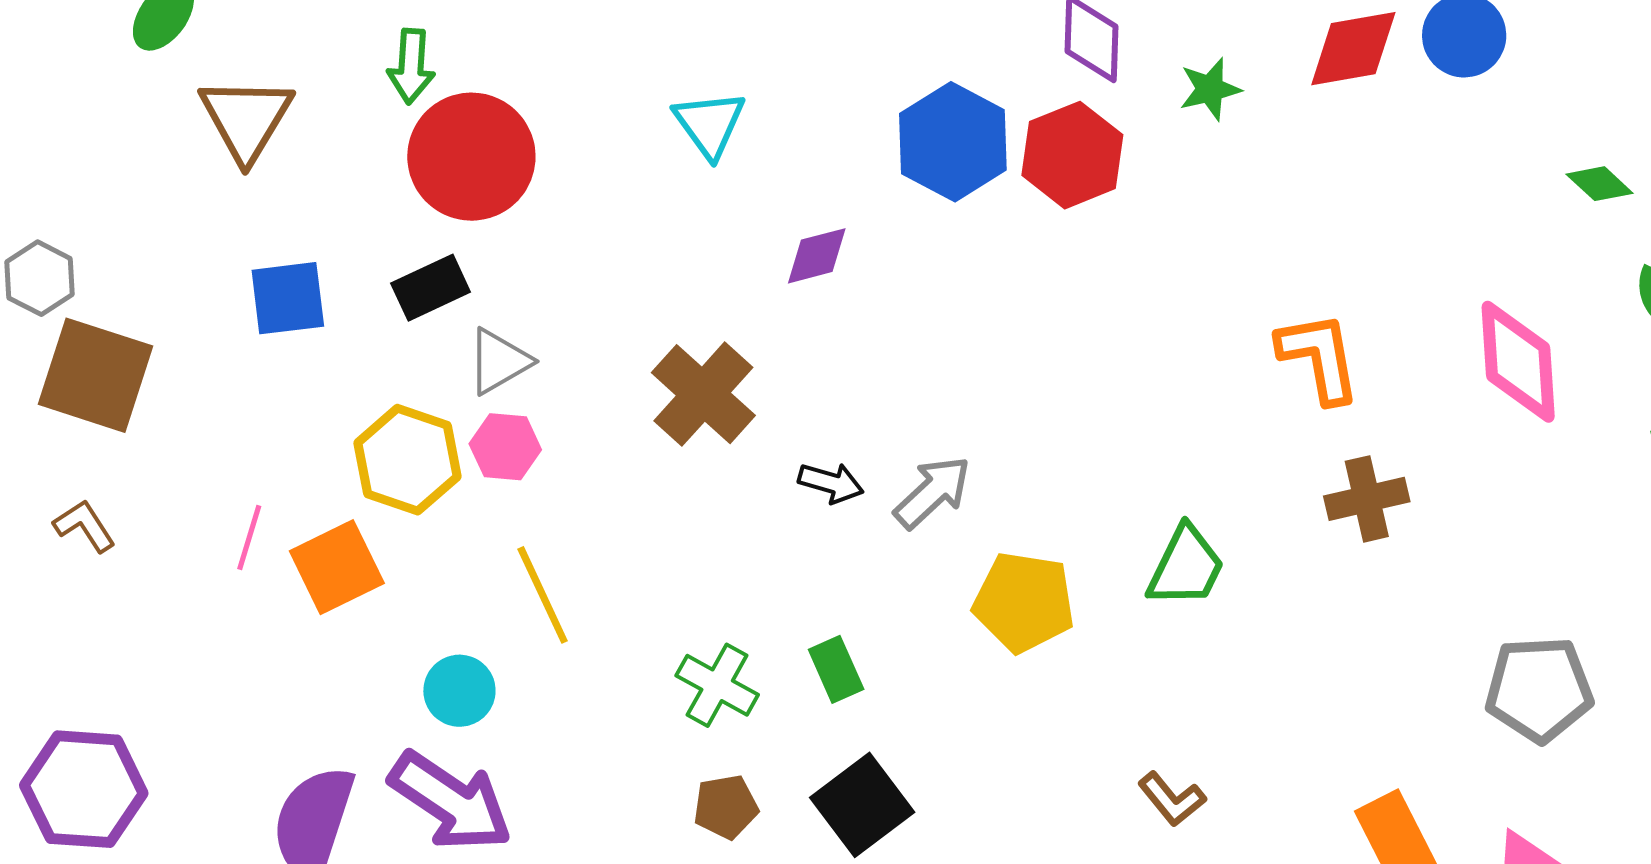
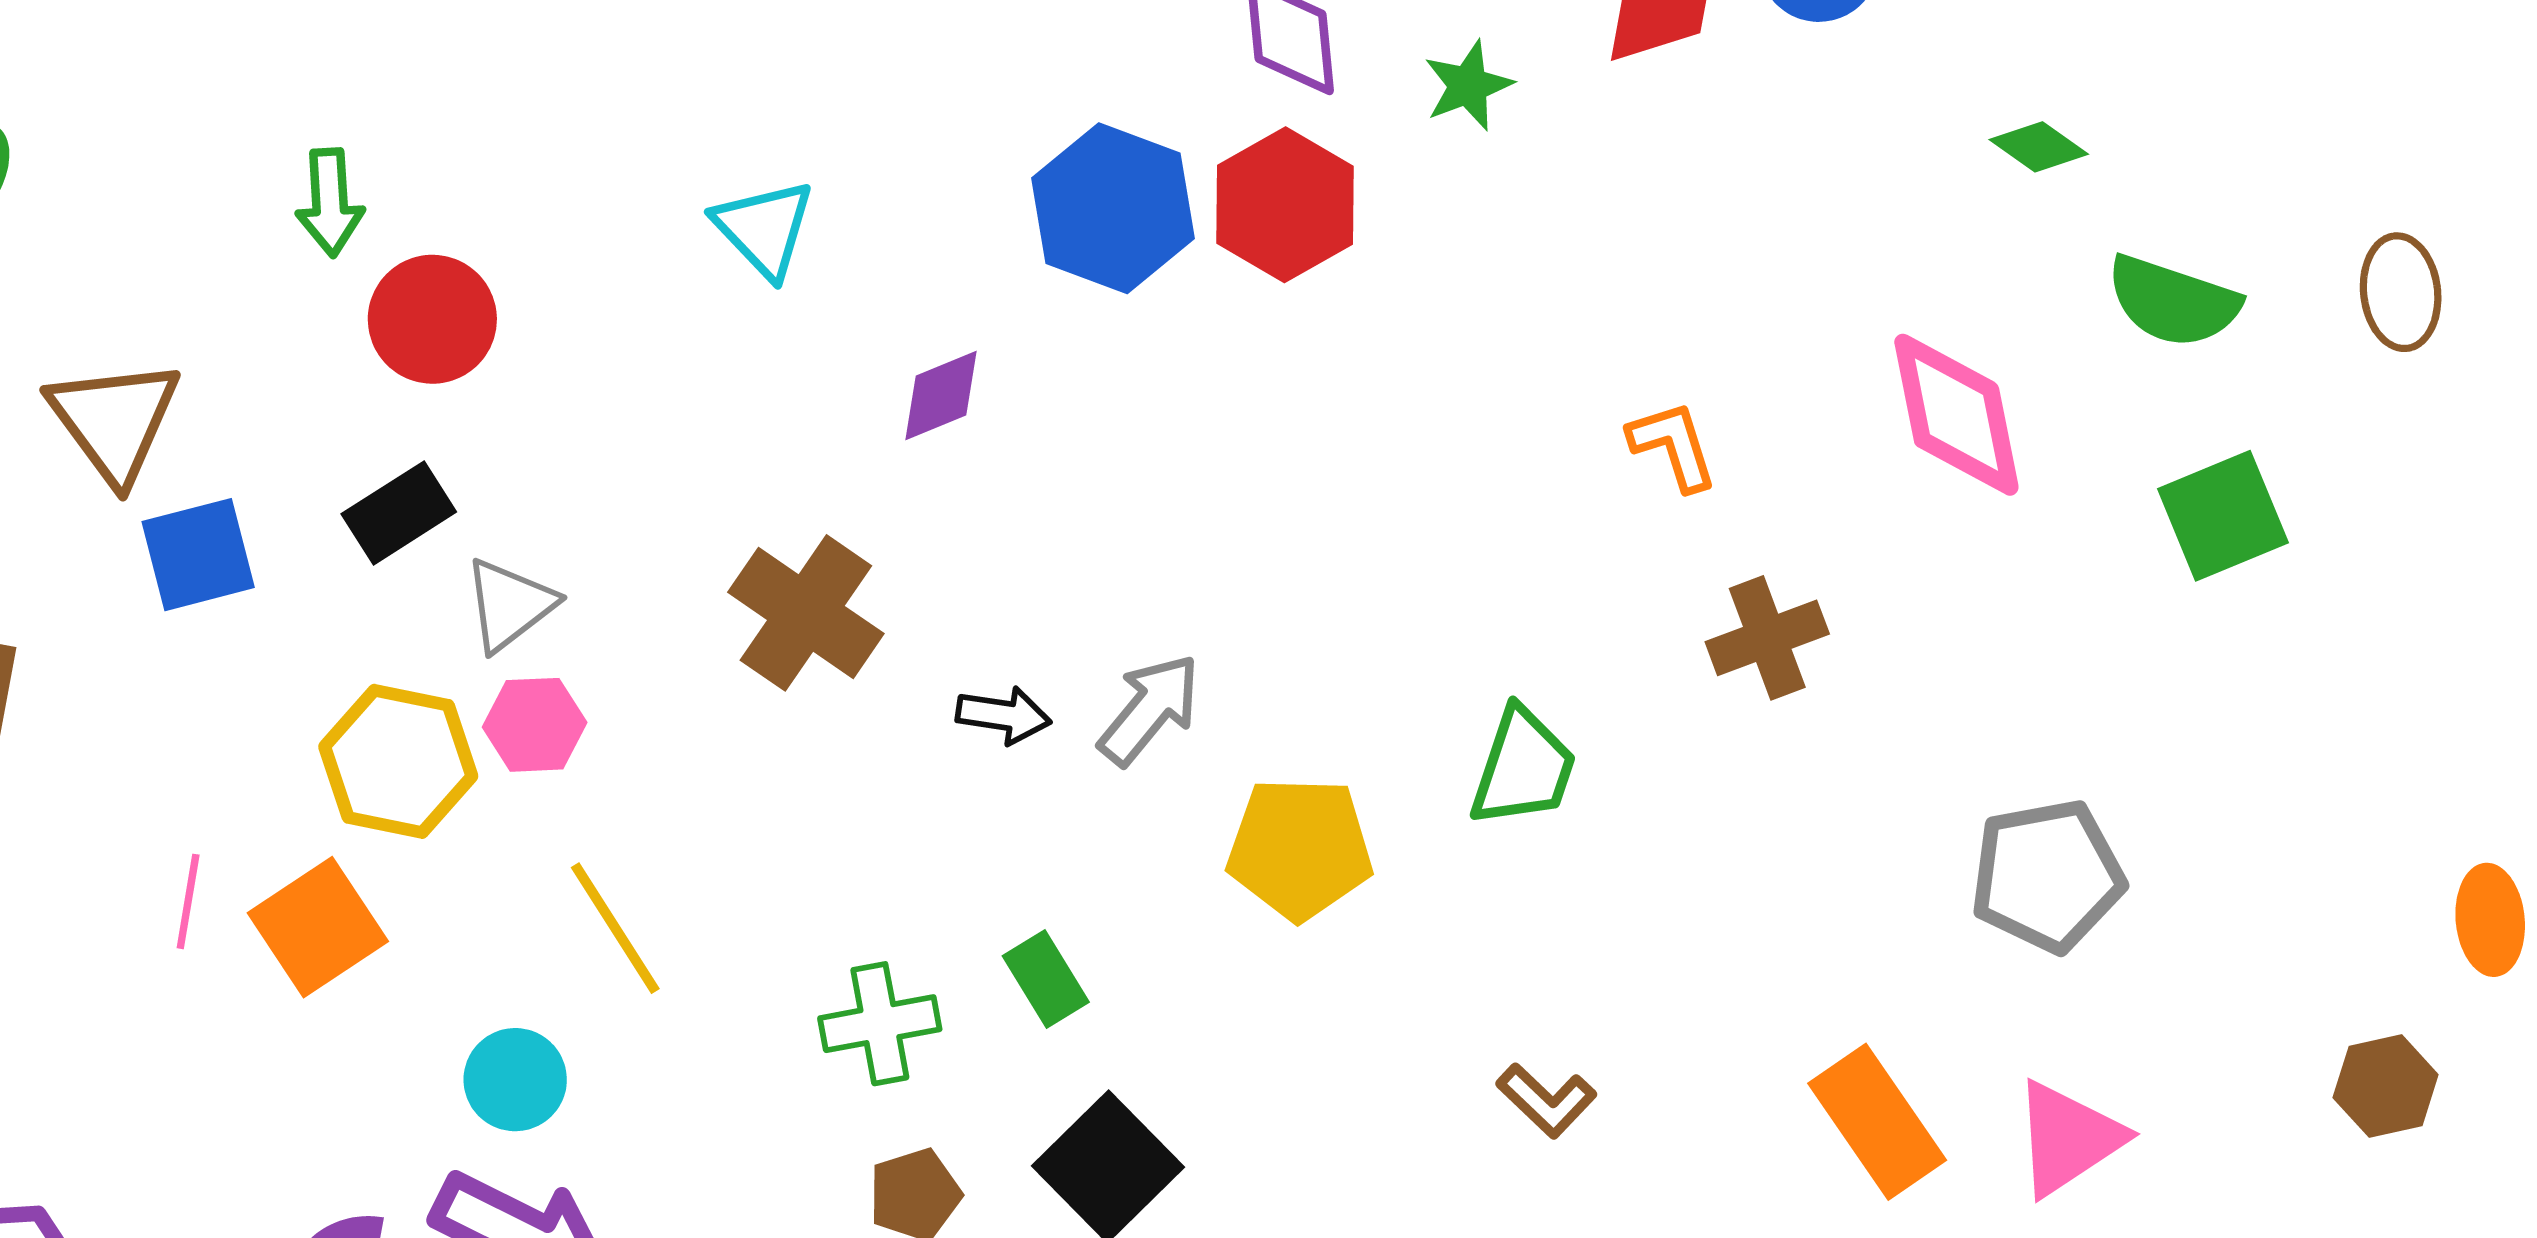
brown triangle: (246, 119) -> (114, 420), moved
red circle: (471, 157) -> (432, 319), size x0.7
orange L-shape: (1319, 357) -> (1673, 446), size x0.7
green cross: (717, 685) -> (880, 1024), turned -32

